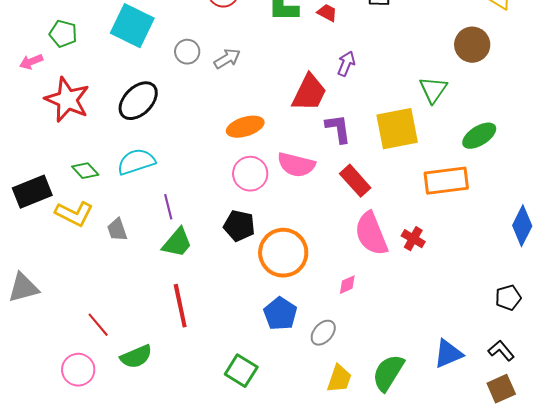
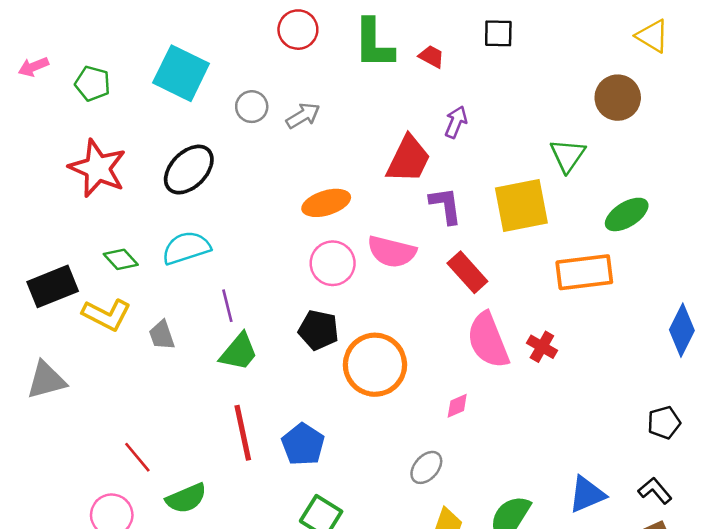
pink arrow: (31, 62) -> (33, 67), moved
gray triangle: (23, 288) -> (46, 380), moved
blue pentagon: (280, 314) -> (303, 444), moved

